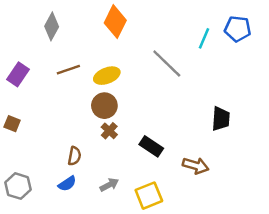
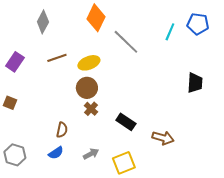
gray line: (167, 64) -> (126, 42), moved
black trapezoid: (221, 119) -> (195, 83), moved

